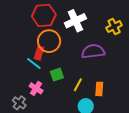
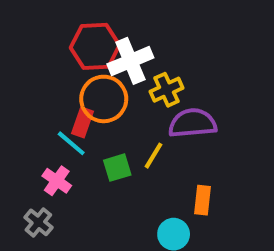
white cross: (75, 21) -> (130, 61), moved
yellow cross: (114, 26) -> (166, 90), moved
yellow line: (78, 85) -> (153, 156), moved
pink cross: (36, 88) -> (57, 181), moved

